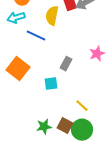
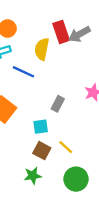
yellow line: (82, 106) -> (66, 147), moved
brown square: (65, 126) -> (42, 151), moved

